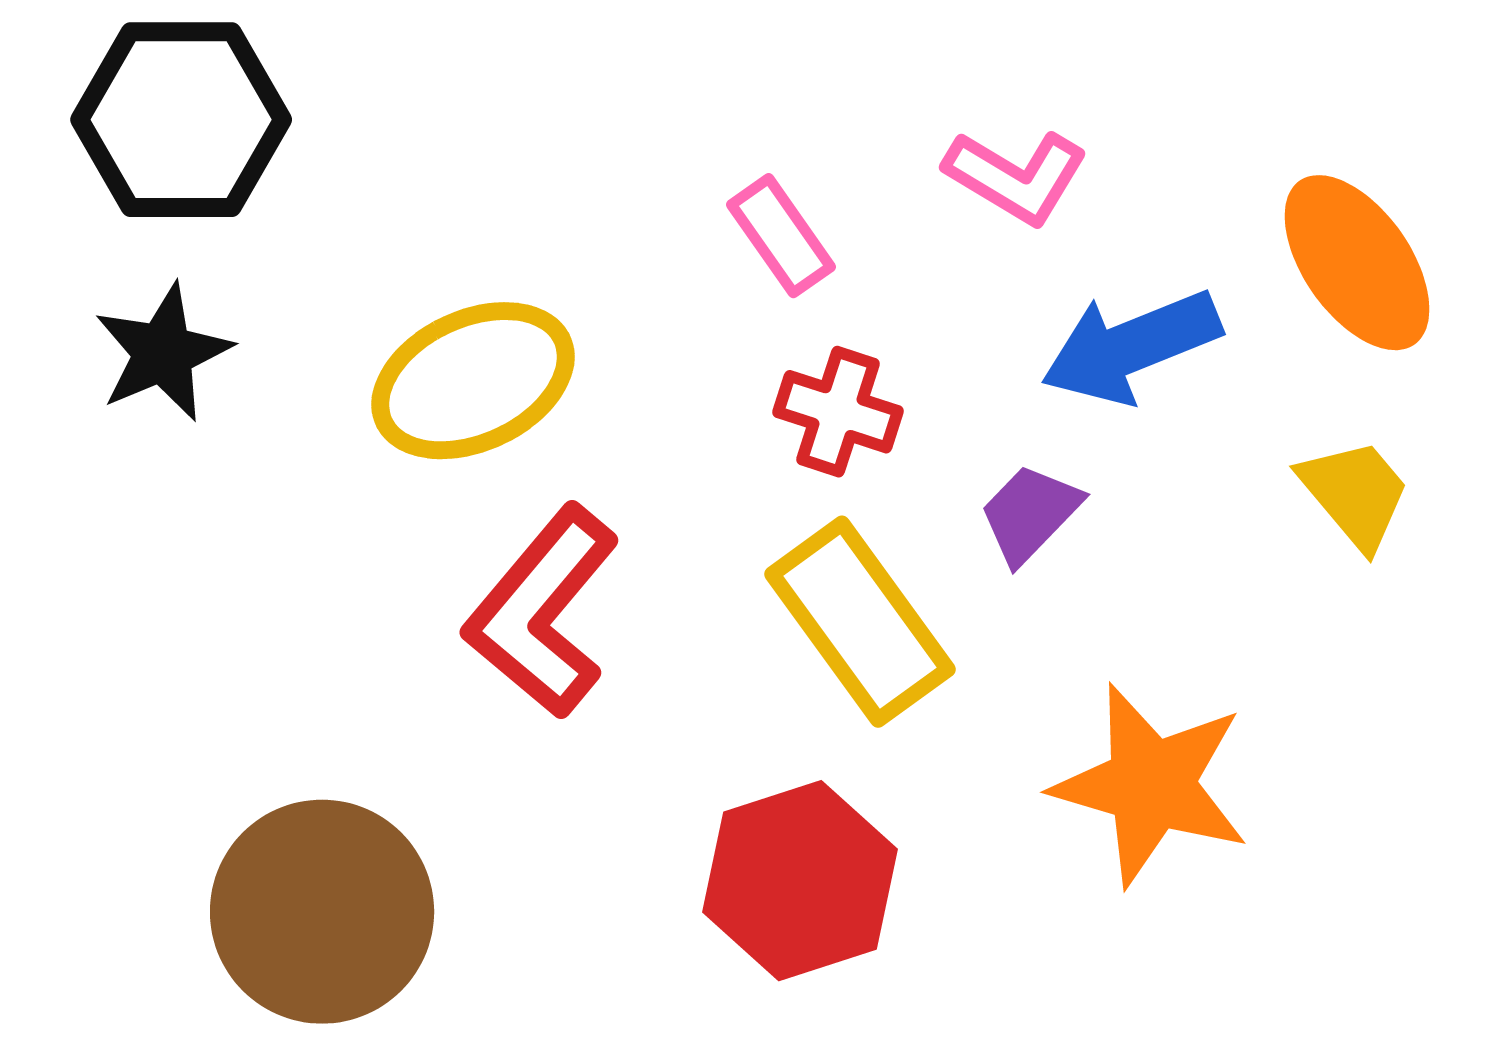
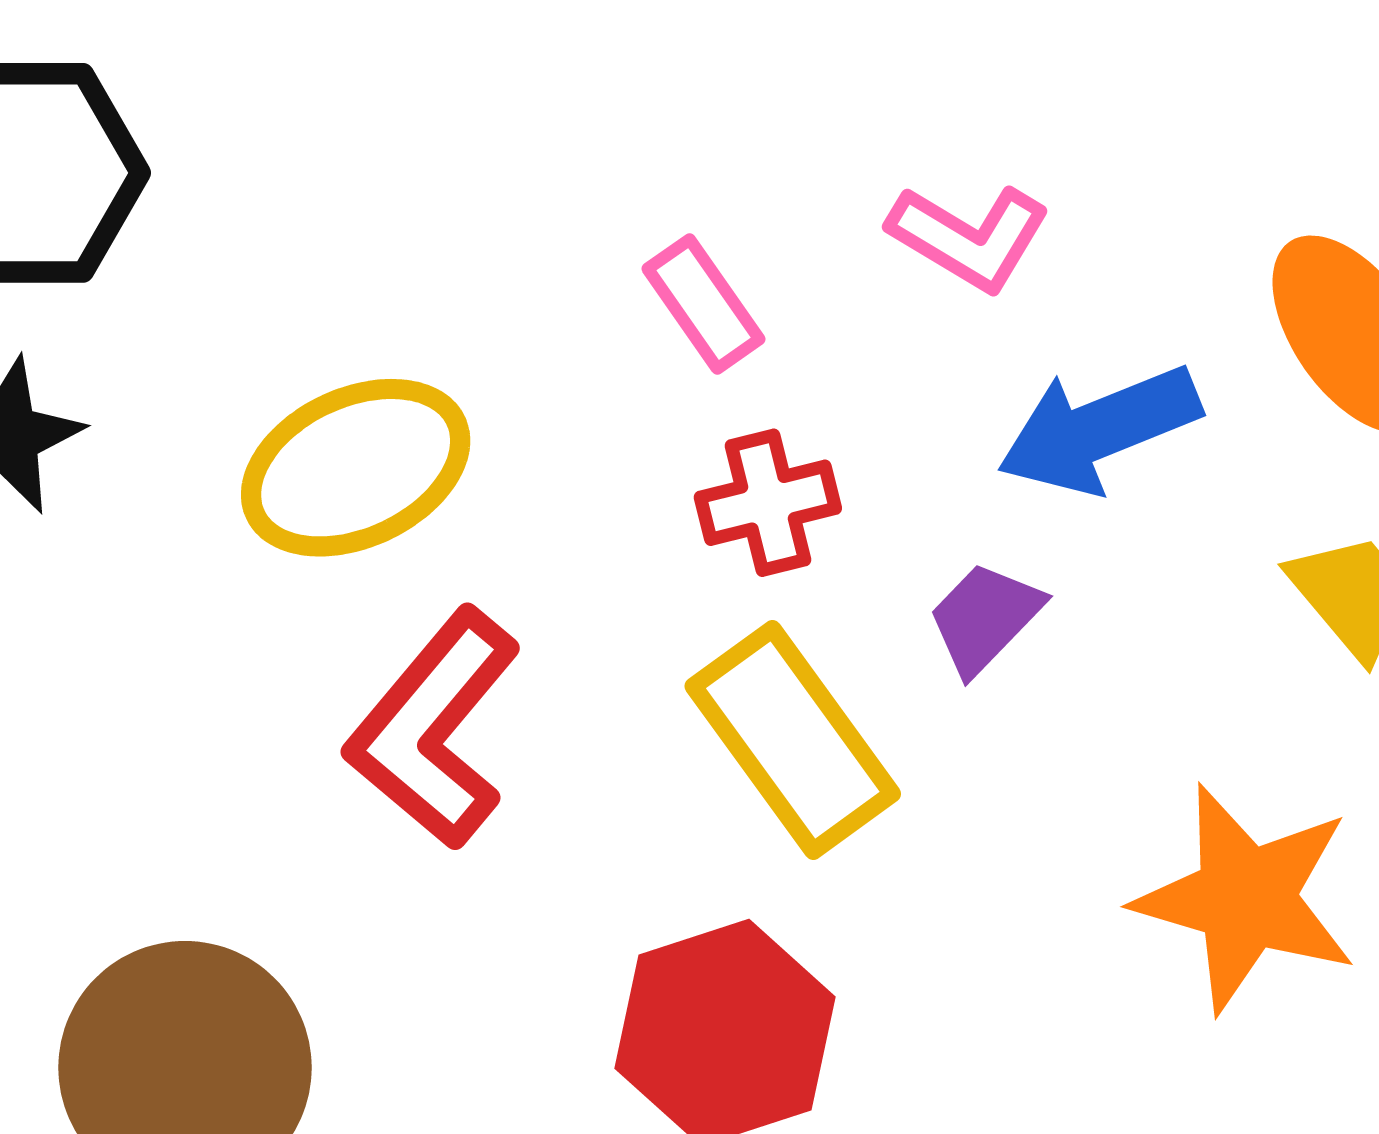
red cross: (838, 412) -> (768, 503), turned -32
orange star: (1151, 785) -> (1246, 898), moved

